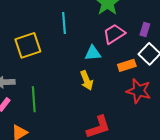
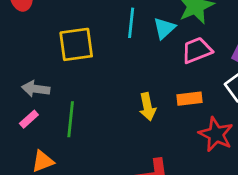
cyan triangle: (93, 53) -> (164, 28), moved, turned -48
orange rectangle: (127, 65) -> (189, 99), moved

